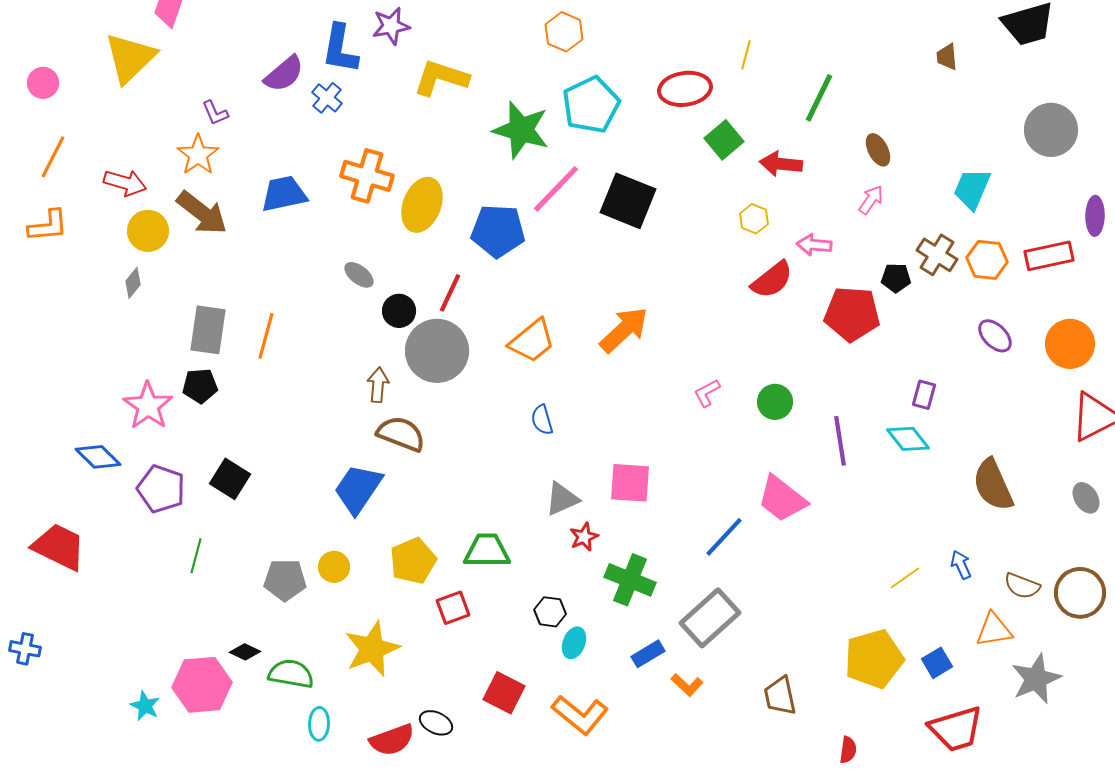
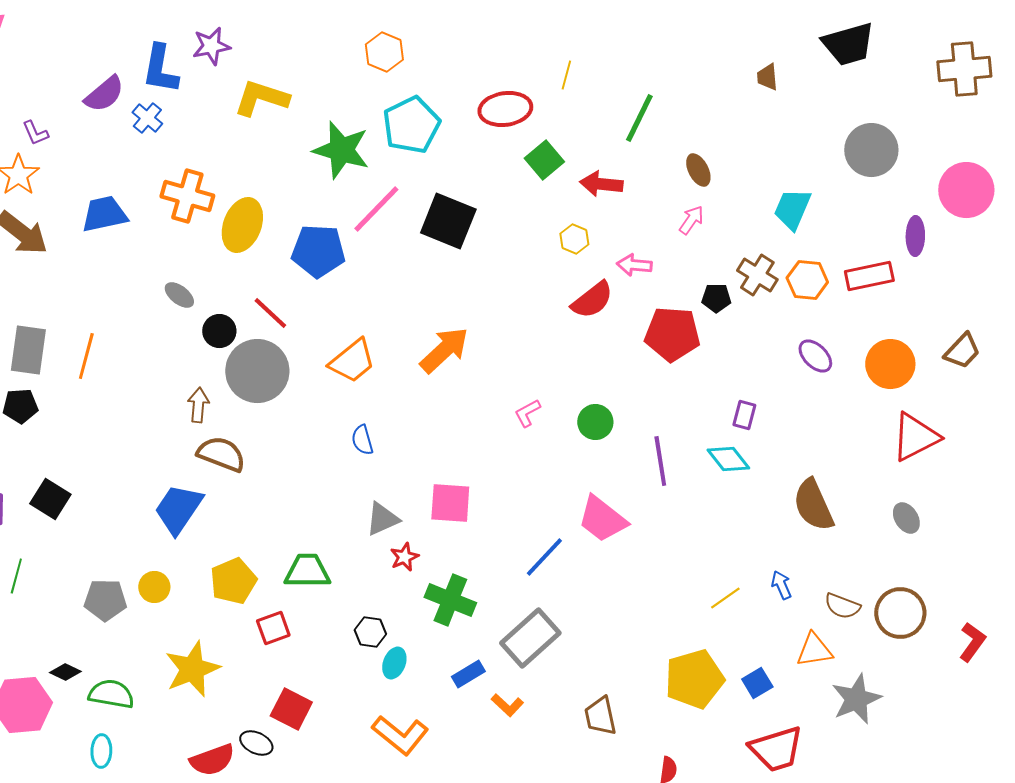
red line: (450, 293) -> (270, 313), turned -72
red square: (504, 693) -> (291, 709), moved
cyan ellipse: (319, 724) -> (101, 751), moved

